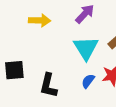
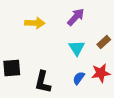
cyan triangle: (86, 48) -> (77, 48), size x0.7

